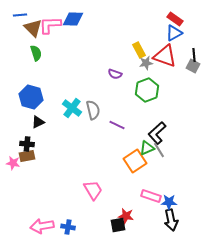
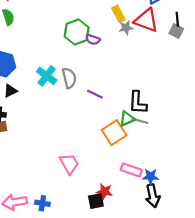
green hexagon: (147, 90) -> (77, 32), moved
black L-shape: (157, 133) -> (138, 103), turned -45
gray line: (159, 150) -> (140, 121), turned -42

